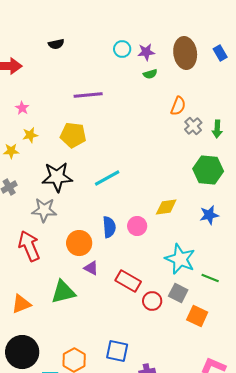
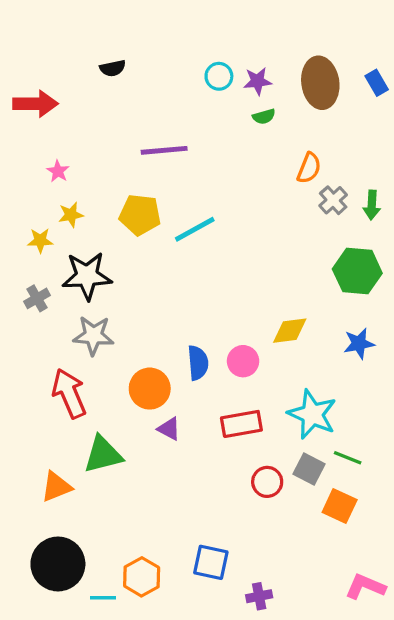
black star: (57, 177) -> (87, 276), moved
cyan line: (107, 178) -> (195, 229), moved
green line: (210, 278) -> (348, 458), moved
red rectangle: (128, 281) -> (241, 424), moved, turned -40
green triangle: (63, 292) -> (103, 455), moved

